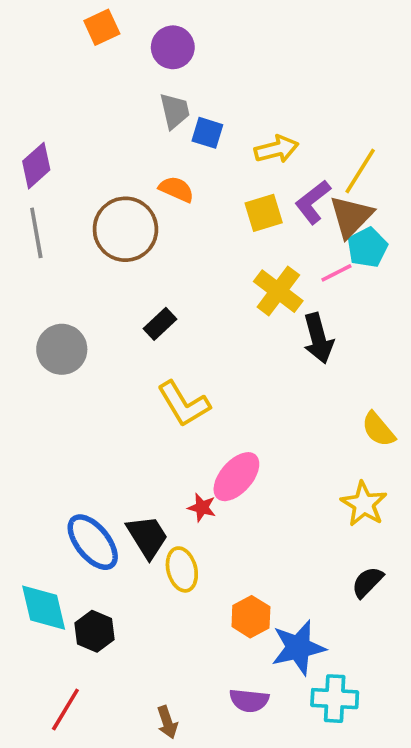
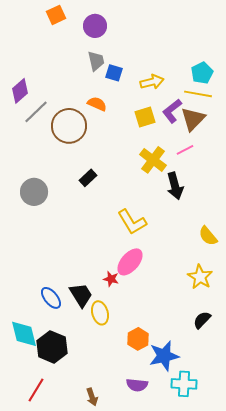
yellow line: (360, 171) -> (198, 94), turned 68
gray line: (36, 233) -> (36, 112), moved, turned 56
cyan pentagon: (367, 247) -> (202, 73), moved
yellow L-shape: (184, 404) -> (132, 222), moved
blue ellipse: (93, 542) -> (51, 298), size x0.7
black hexagon: (95, 631) -> (52, 347), size x1.4

